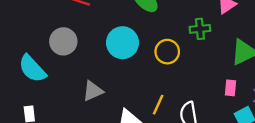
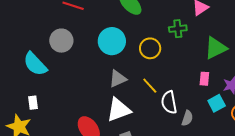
gray triangle: (93, 91) -> (118, 79), moved
yellow line: (158, 105) -> (150, 86), moved, turned -66

